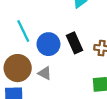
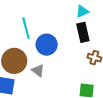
black rectangle: (74, 43) -> (83, 32), moved

